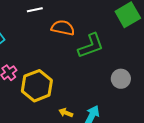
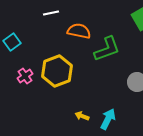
yellow hexagon: (37, 86) -> (57, 71), moved

